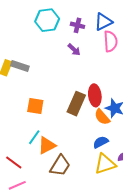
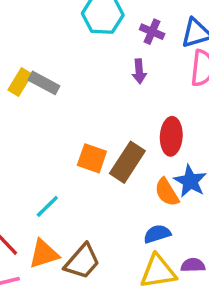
purple arrow: (74, 50) -> (139, 71), turned 32
red ellipse: (95, 95) -> (171, 136), moved
orange square: (35, 106) -> (92, 158), moved
orange triangle: (47, 145) -> (44, 254), moved

